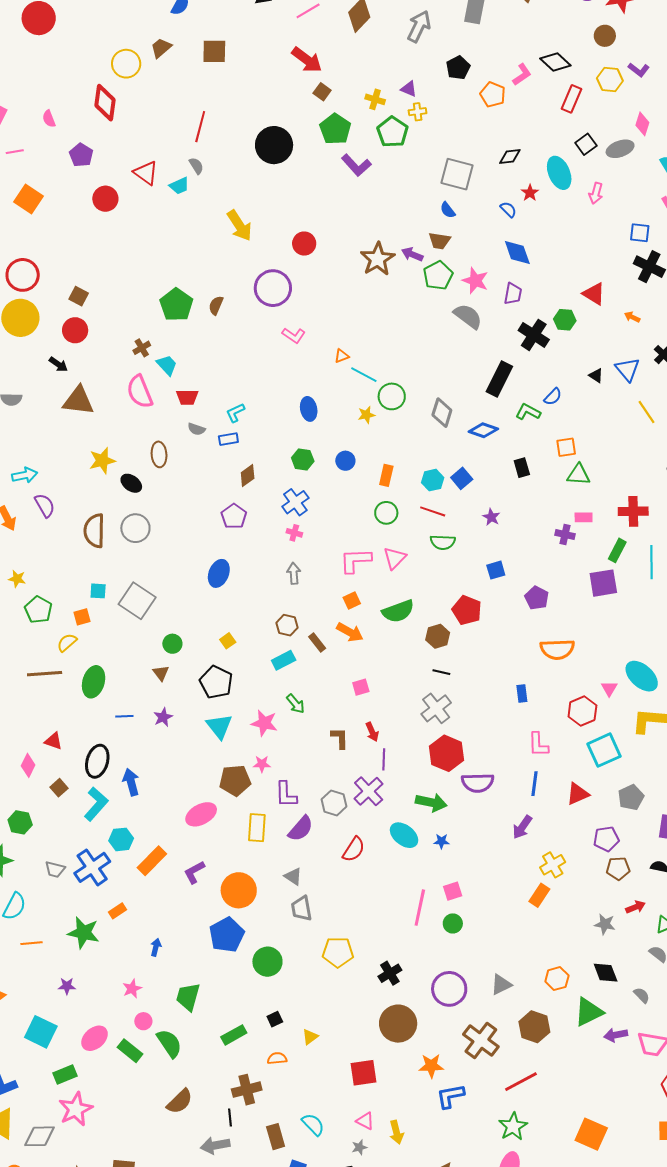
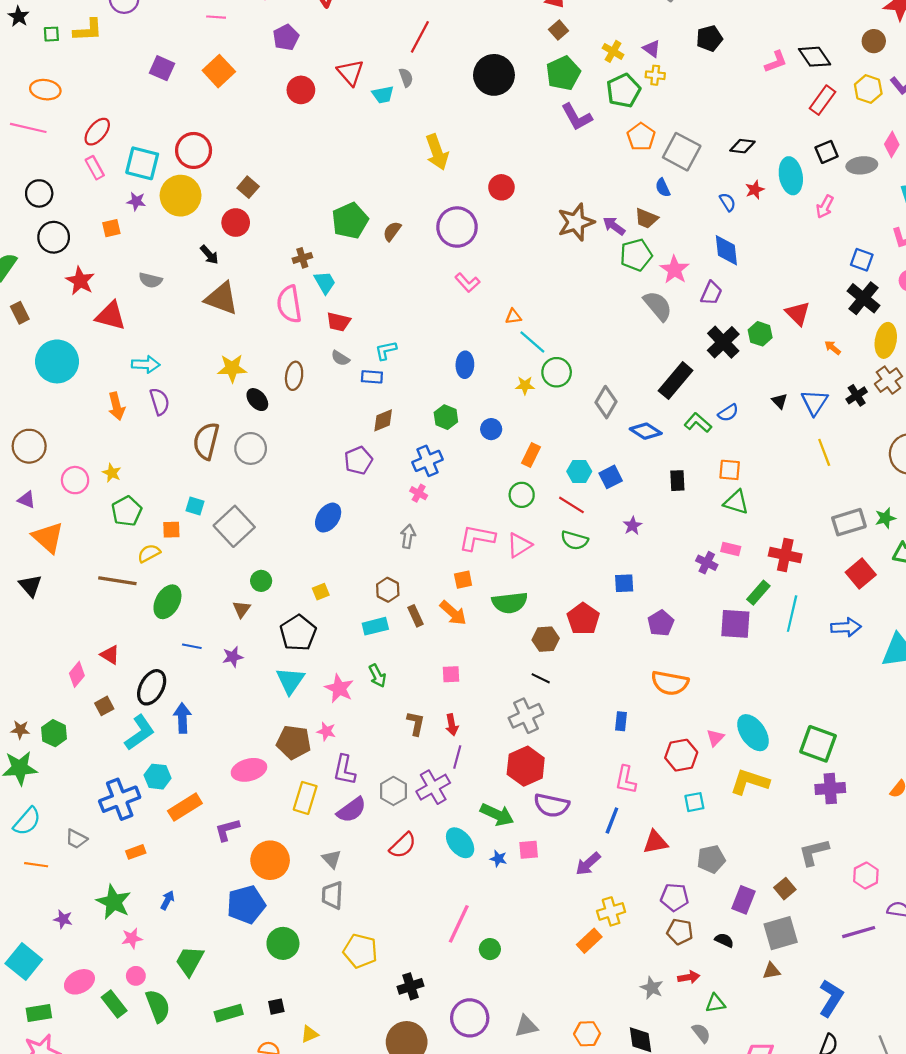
orange pentagon: (493, 94) -> (641, 137), moved
cyan square: (604, 750) -> (694, 802), size x0.6
gray trapezoid: (55, 869) -> (76, 839), moved
pink square: (453, 891) -> (529, 850), moved
green star: (83, 933) -> (114, 902), moved

